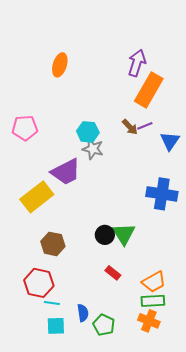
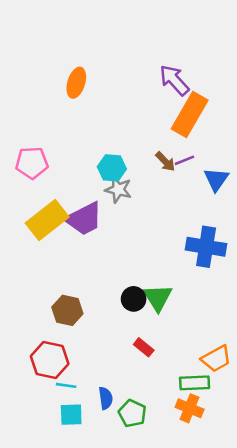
purple arrow: (137, 63) -> (174, 80), turned -60
yellow rectangle: (37, 197) -> (47, 220), moved
orange trapezoid: (154, 282) -> (216, 359), moved

